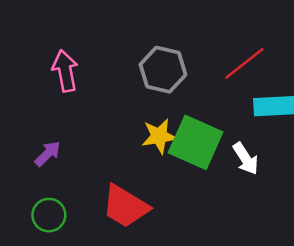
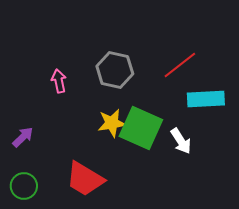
pink arrow: (65, 71) -> (59, 81), moved, size x0.7

